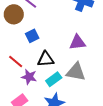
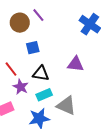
gray triangle: (76, 72) -> (66, 106), moved

